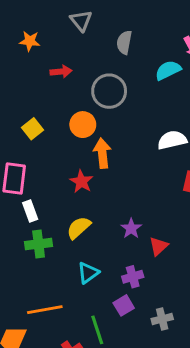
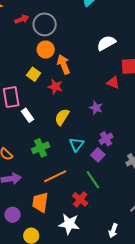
gray circle: (109, 91) -> (45, 24), moved
yellow square: (33, 129) -> (34, 74), moved
green cross: (39, 244) -> (41, 148), moved
red triangle: (158, 246) -> (113, 83), moved, turned -40
purple square: (124, 305) -> (98, 155), moved

